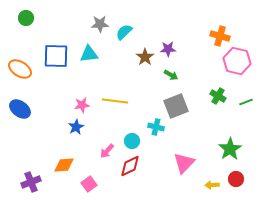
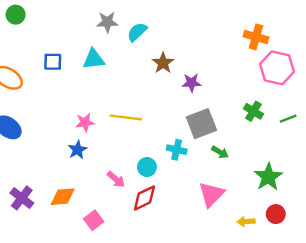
purple star: (168, 49) -> (192, 83), moved
blue square: (56, 56) -> (53, 62), size x0.6
green arrow: (171, 75) -> (220, 152), moved
pink arrow: (107, 151) -> (116, 179), turned -91
purple cross: (31, 182) -> (22, 198), moved, turned -30

